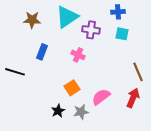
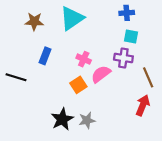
purple cross: (91, 30) -> (123, 58), moved
orange square: (72, 88) -> (78, 85), moved
pink semicircle: (101, 97) -> (101, 74), moved
black star: (58, 111) -> (62, 119), size x1.5

